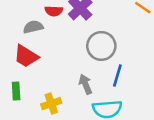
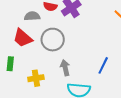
gray circle: (101, 46) -> (53, 40), moved
blue line: (117, 76) -> (103, 65), moved

